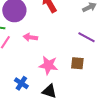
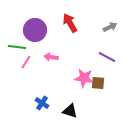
pink star: (48, 65) -> (84, 78), moved

